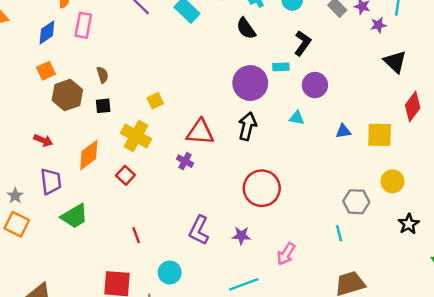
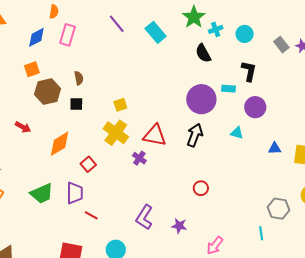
black L-shape: (302, 43) -> (249, 71), turned -30
yellow cross: (136, 136) -> (116, 133), moved
purple trapezoid: (51, 181) -> (75, 193), moved
red circle: (262, 188) -> (201, 188), size x0.5
red line: (136, 235) -> (91, 215), turned -48

